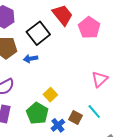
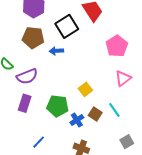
pink pentagon: (89, 28) -> (117, 46), moved
yellow square: (50, 95) -> (85, 89), moved
green pentagon: (37, 113) -> (58, 106), turned -30

